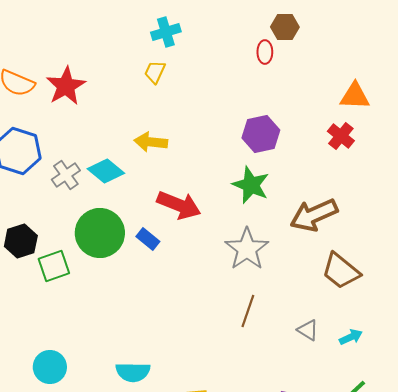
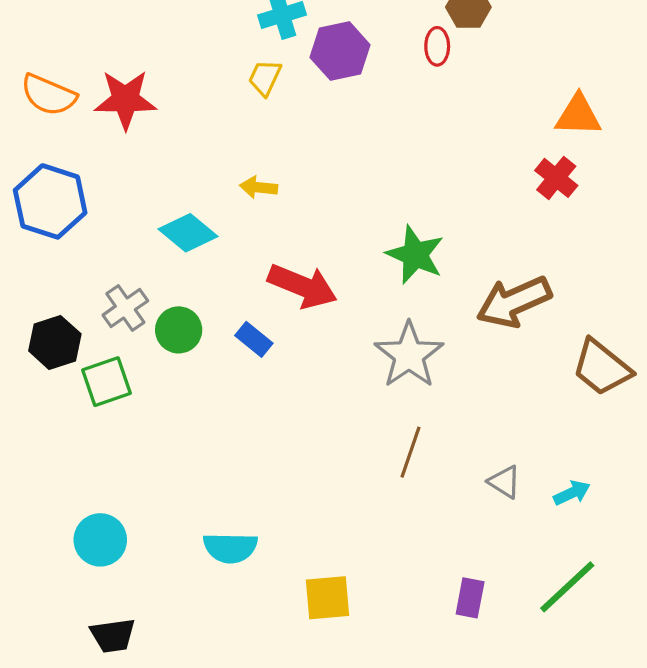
red star: (66, 86) -> (125, 100), turned 30
purple hexagon: (261, 134) -> (340, 51), moved
yellow arrow: (151, 142) -> (259, 187), size x0.7
gray cross: (66, 175) -> (125, 308), moved
green circle: (100, 233) -> (179, 330), size x0.6
brown trapezoid: (341, 271) -> (602, 368), moved

